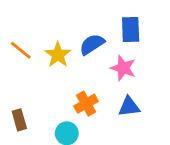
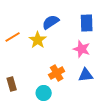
blue semicircle: (92, 44) -> (51, 22), moved
orange line: (21, 50) -> (13, 37), turned -70

